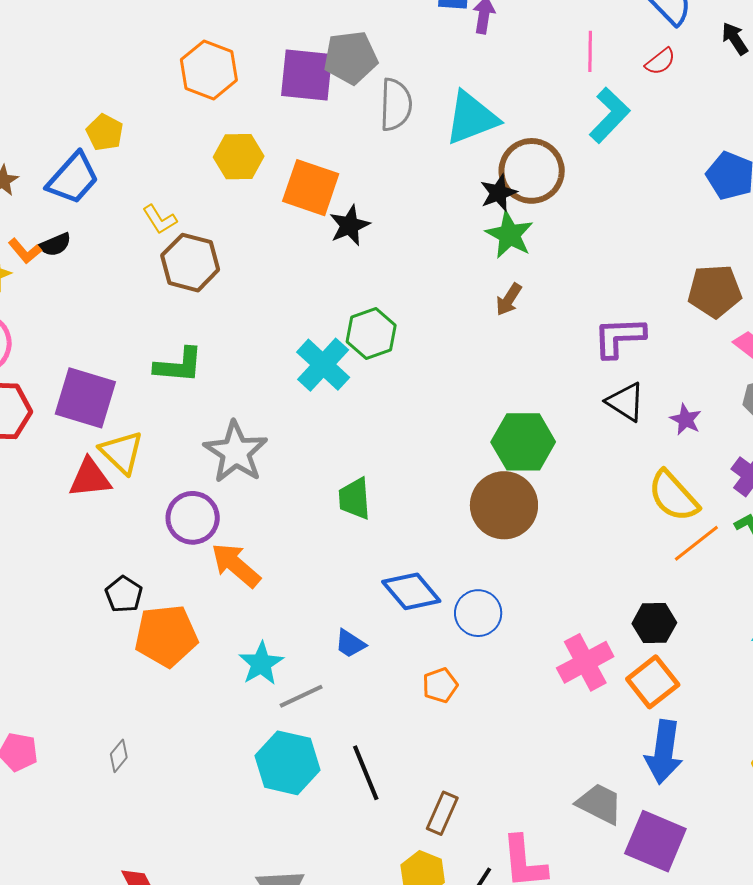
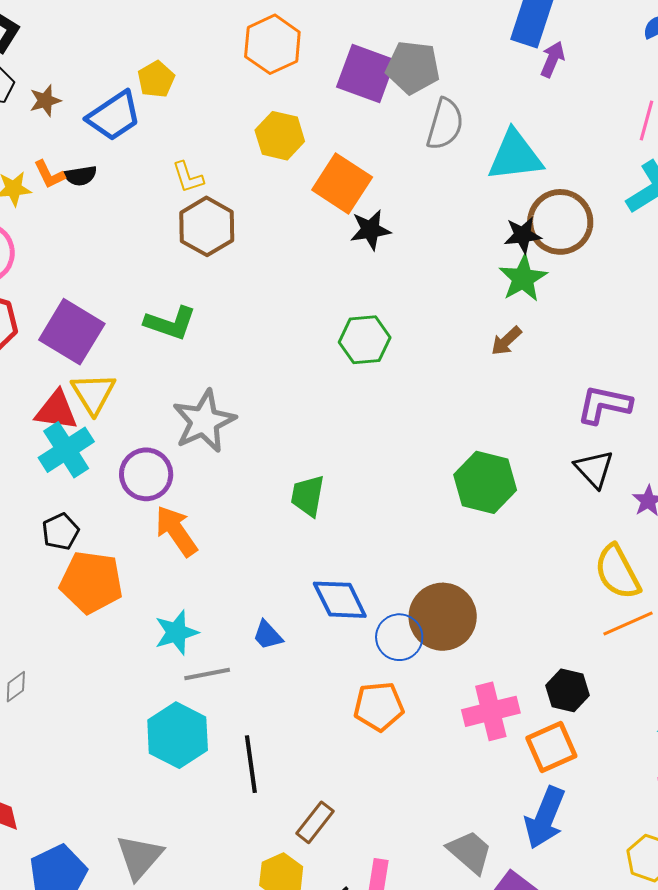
cyan cross: (323, 365) -> (66, 450), moved
brown circle: (504, 505) -> (443, 617), moved
orange pentagon: (440, 685) -> (379, 706), moved, size x1.4

